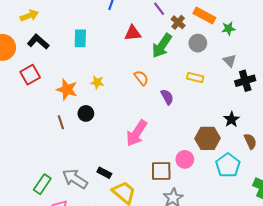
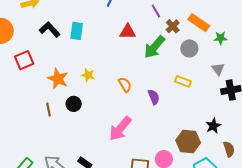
black L-shape: (38, 42) -> (50, 30), moved
orange semicircle: (141, 78) -> (125, 85), moved

